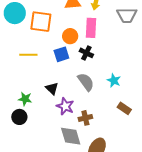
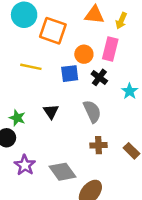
cyan star: (114, 80) -> (130, 91), moved
purple star: (65, 106) -> (25, 165), moved
brown cross: (85, 118) -> (99, 145), moved
gray diamond: (71, 136) -> (62, 172), turned -30

